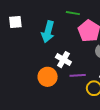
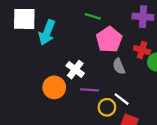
white square: (15, 22) -> (24, 19), size x1.5
cyan arrow: (48, 32) -> (47, 32), moved

